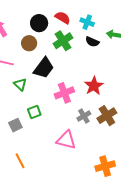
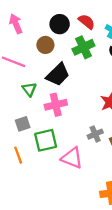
pink cross: (64, 93) -> (56, 105), moved
green square: (34, 112) -> (46, 140), moved, size x1.5
gray square: (15, 125) -> (23, 124), moved
orange line: (20, 161) -> (18, 155), moved

